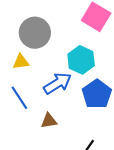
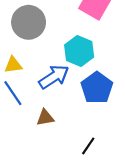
yellow triangle: (21, 62) -> (13, 65), moved

